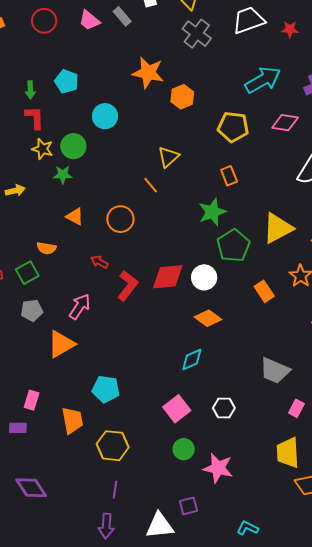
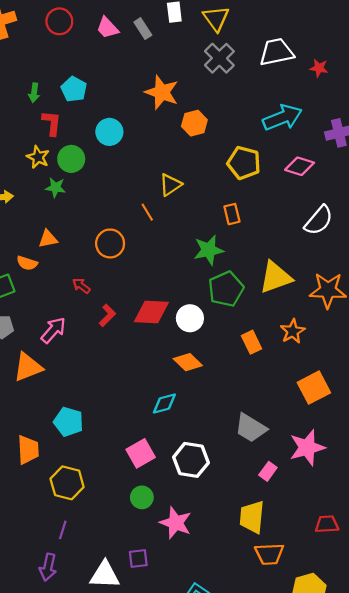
red L-shape: (35, 118) -> (52, 123), moved
orange triangle: (75, 217) -> (48, 239), moved, turned -48
red L-shape: (128, 286) -> (107, 315), size x0.7
white hexagon: (224, 408) -> (191, 460), size x1.5

